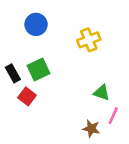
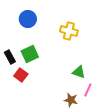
yellow cross: (89, 40) -> (69, 31), turned 36

